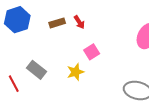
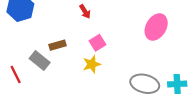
brown rectangle: (57, 23) -> (57, 45), moved
yellow star: (75, 72) -> (92, 64), moved

